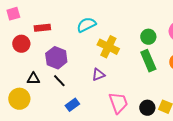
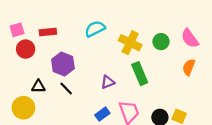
pink square: (13, 14) -> (17, 30), moved
yellow cross: (108, 47) -> (130, 43), moved
green rectangle: (148, 61) -> (140, 74), moved
blue rectangle: (72, 105) -> (102, 114), moved

